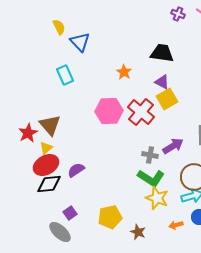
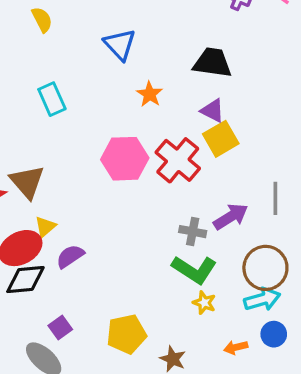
blue triangle: (80, 42) -> (120, 44), moved
yellow triangle: (46, 148) -> (45, 227), moved
yellow star: (157, 198) -> (204, 303), size x0.6

